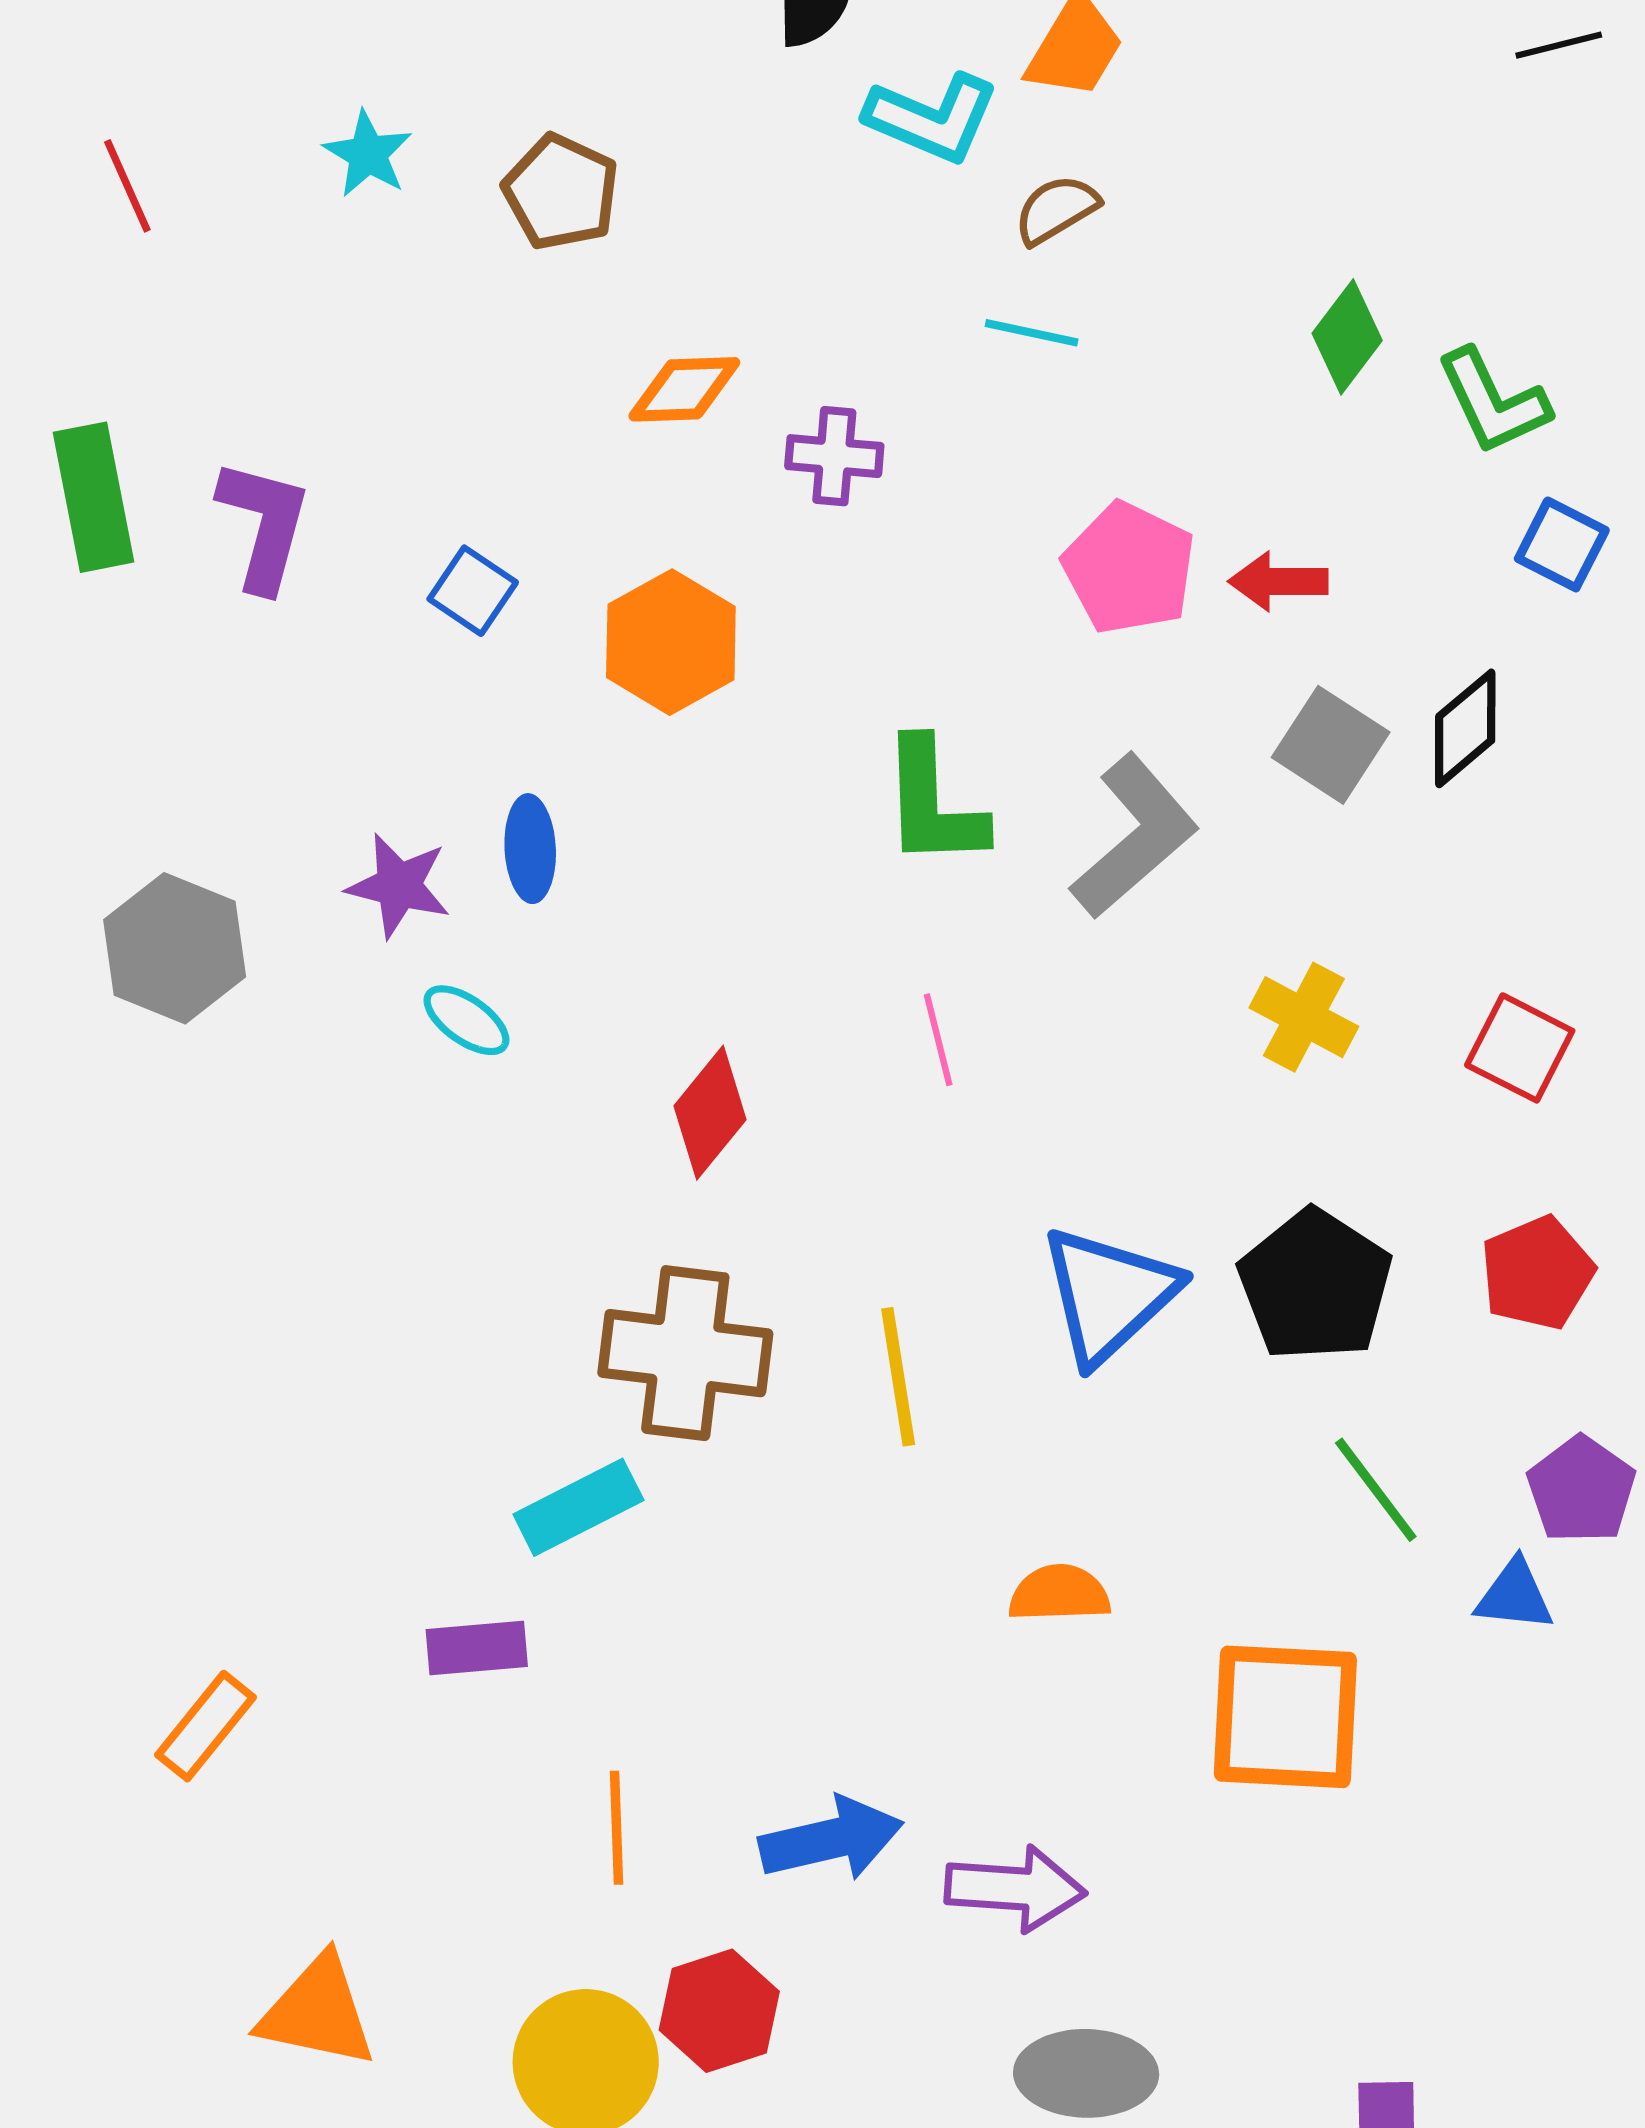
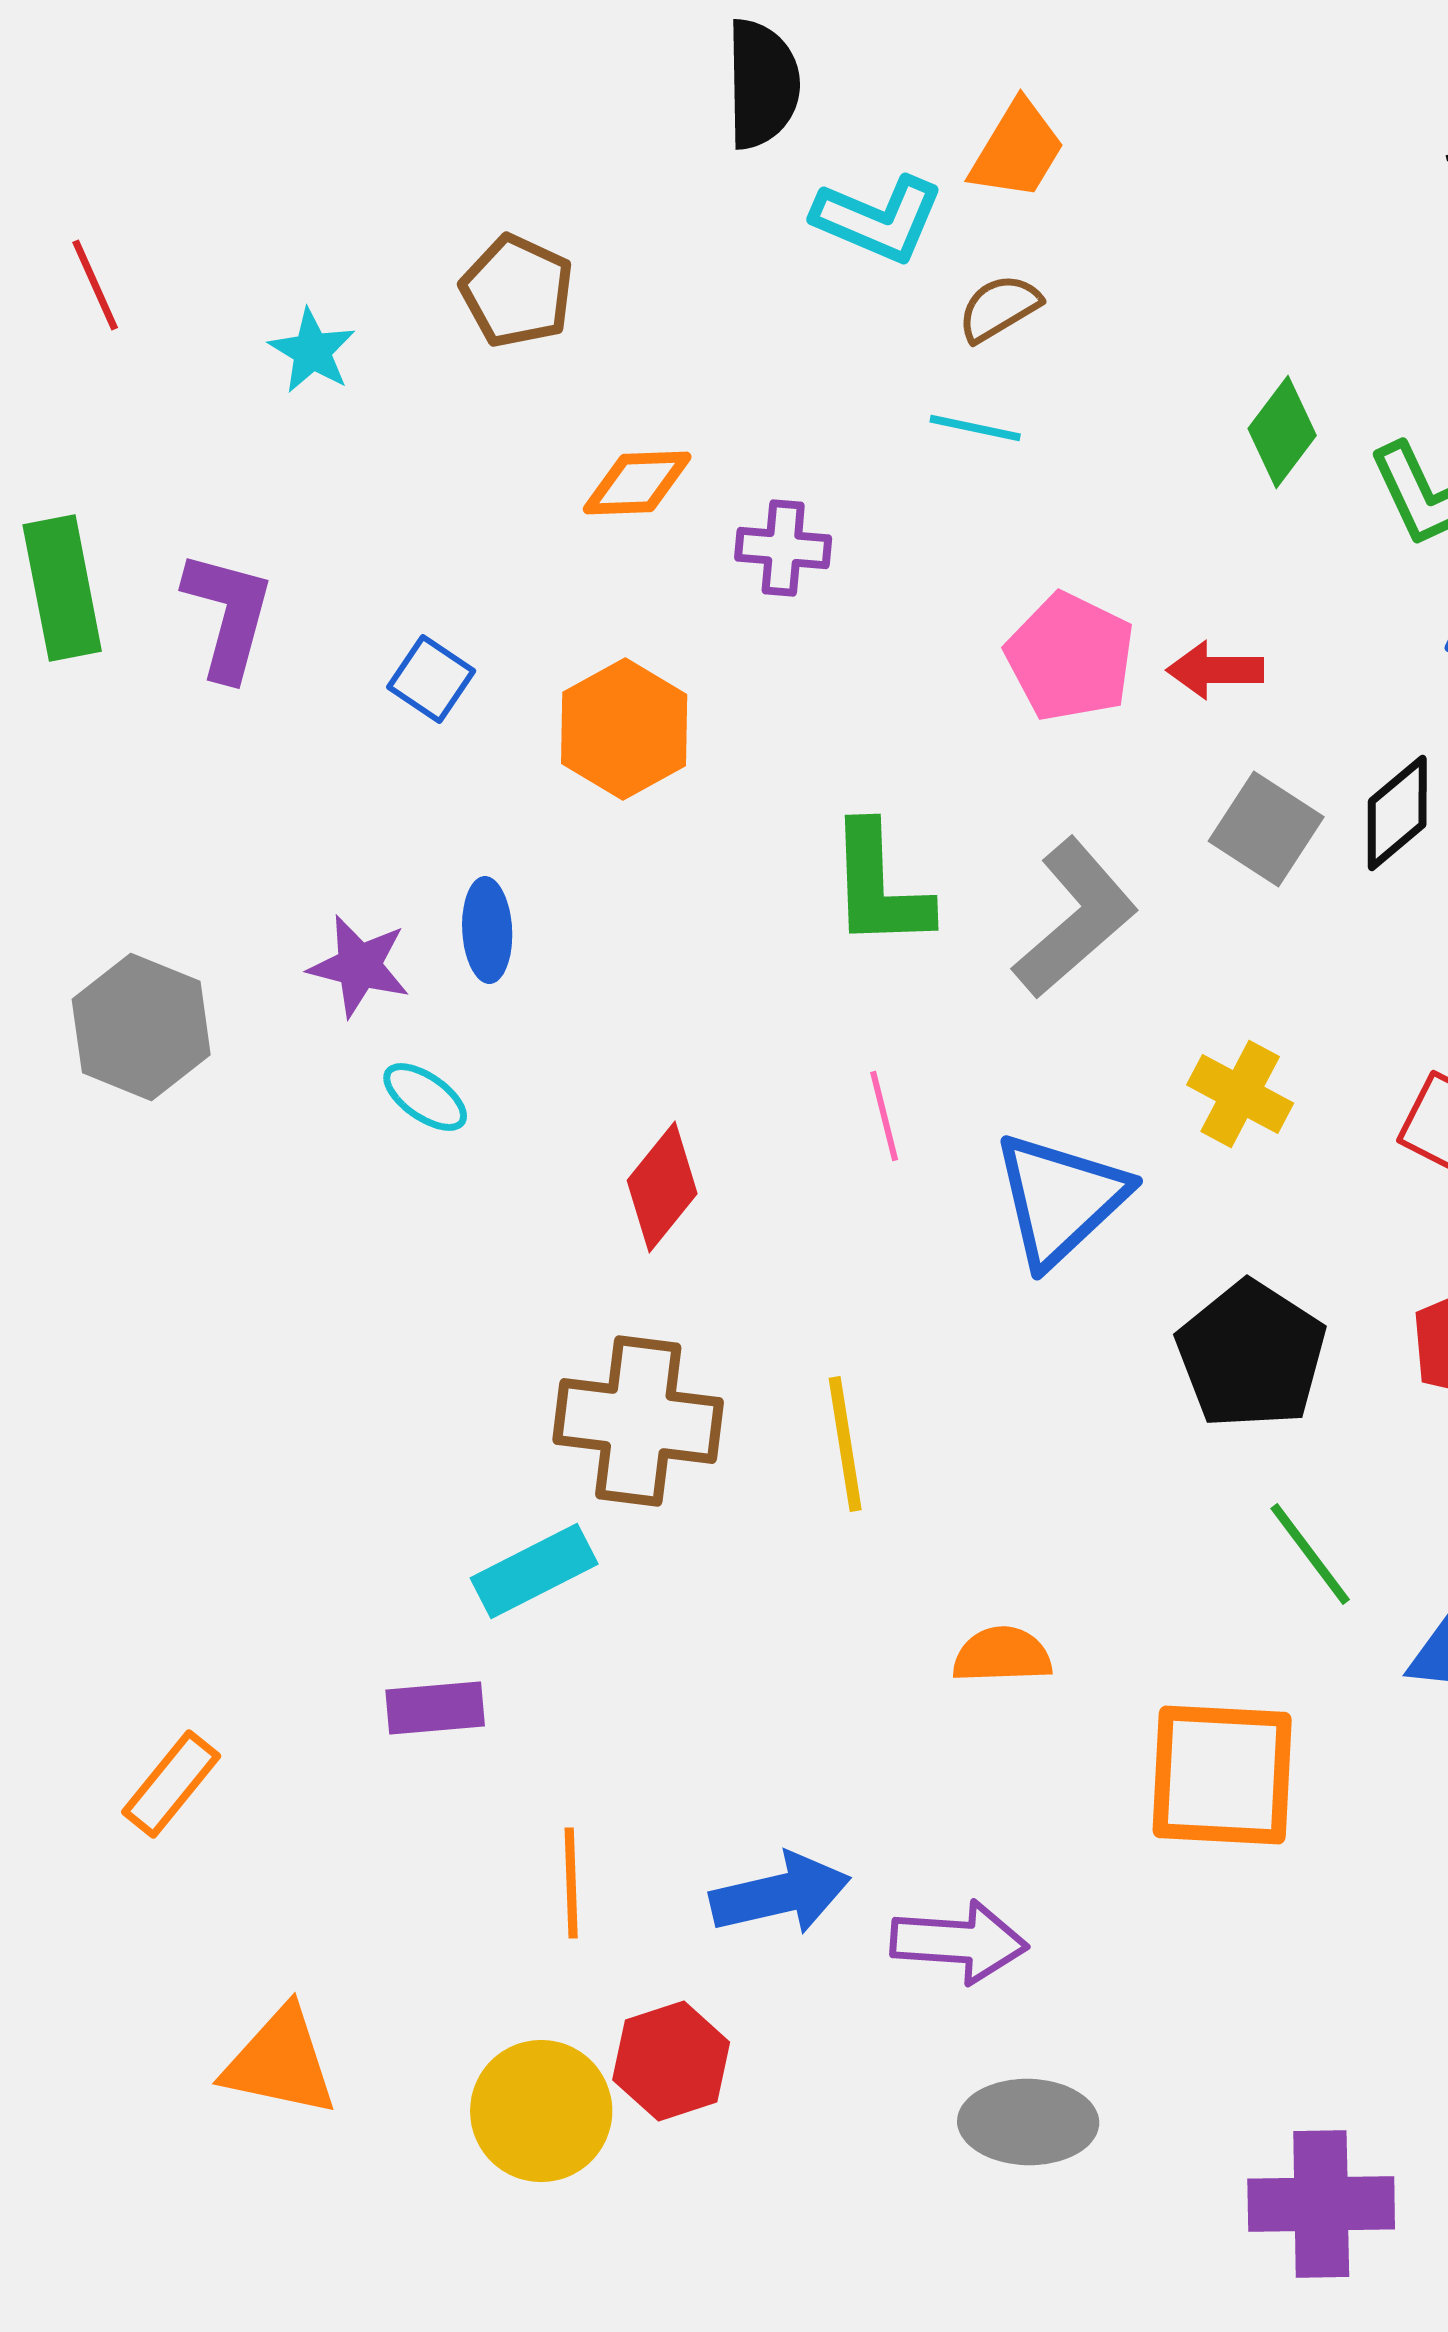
cyan star: (368, 154) -> (312, 351), moved
blue triangle: (1109, 1295) -> (1060, 1199), moved

